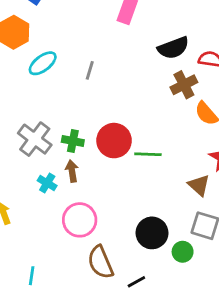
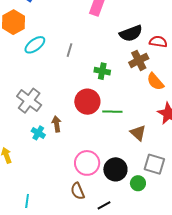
green cross: (73, 141) -> (102, 71), moved
brown triangle: (199, 185) -> (138, 133), moved
pink circle: (80, 220) -> (87, 163), moved
brown semicircle: (100, 262) -> (78, 191), size x0.7

